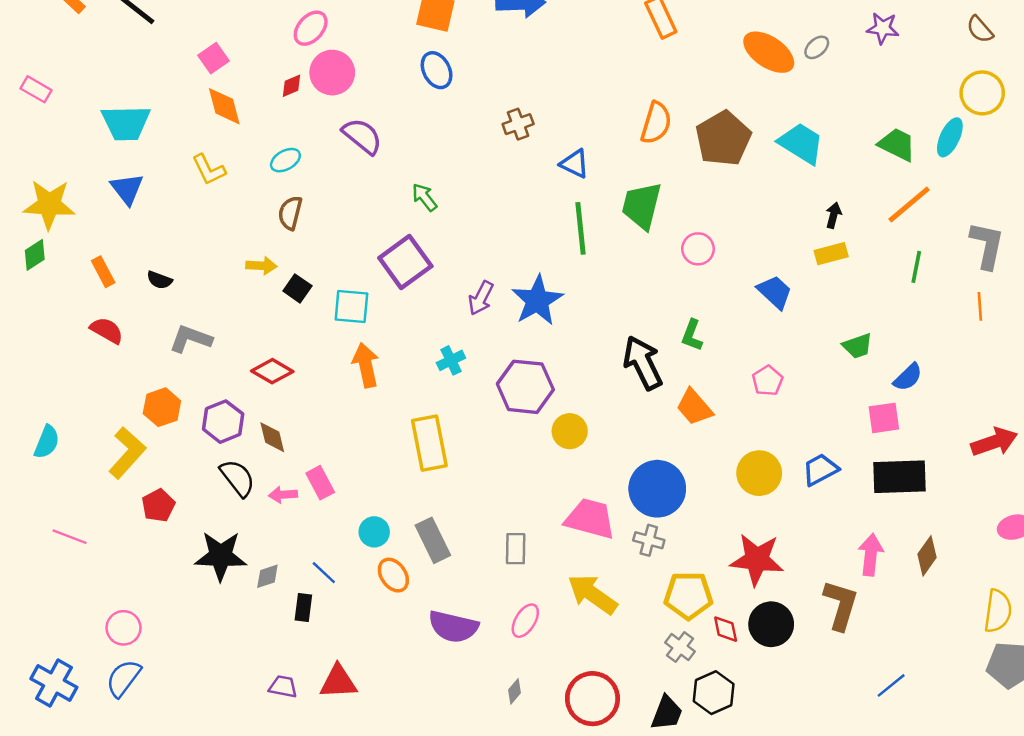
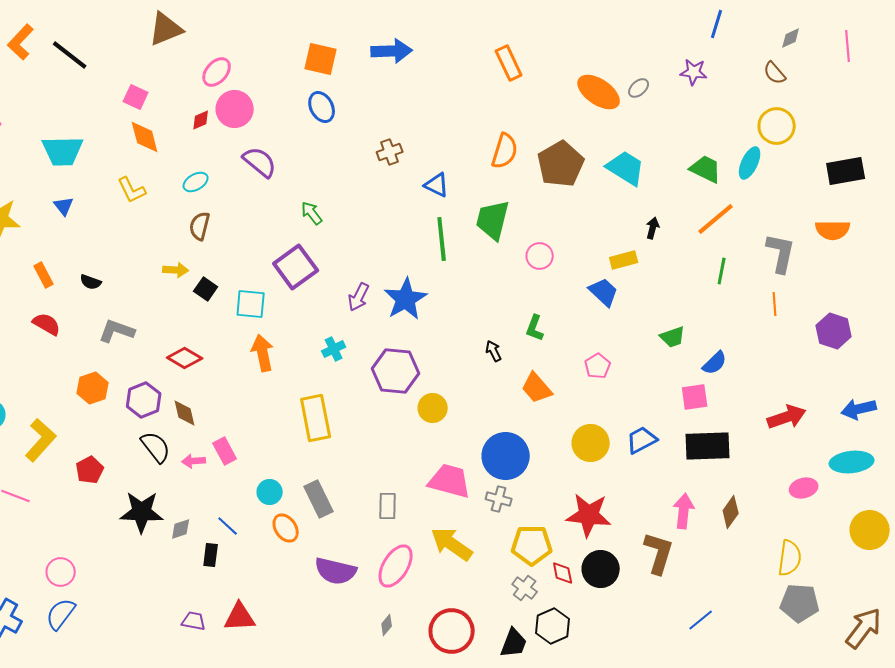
pink square: (213, 58) -> (136, 97), turned -30
blue triangle: (127, 189) -> (64, 206), size x0.7
yellow rectangle: (831, 254) -> (624, 260), moved
black arrow: (643, 363) -> (494, 351), size x0.5
yellow L-shape: (127, 453) -> (41, 440), moved
pink ellipse: (525, 621) -> (396, 566), size x1.5

